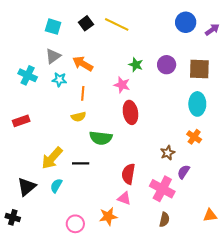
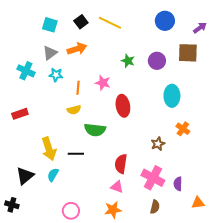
blue circle: (186, 22) -> (165, 21), moved
orange arrow: (83, 64) -> (77, 49), moved, turned 132
brown square: (199, 69) -> (188, 53), moved
pink star: (122, 85) -> (103, 83), moved
cyan ellipse: (197, 104) -> (172, 96), moved
yellow arrow: (52, 158) -> (49, 149), turned -60
purple semicircle: (184, 172) -> (178, 184), moved, turned -32
orange star: (108, 216) -> (113, 210), moved

